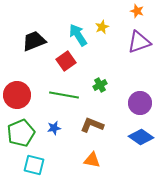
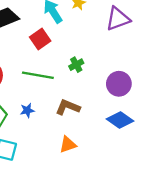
orange triangle: (92, 160) -> (68, 144), turned -30

